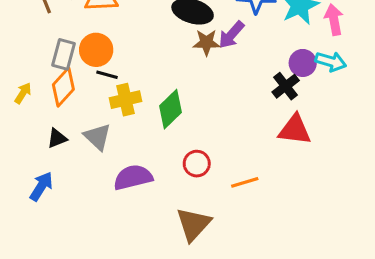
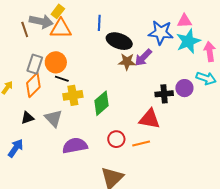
purple circle: (303, 63) -> (184, 88), moved
black cross: (286, 86) -> (164, 94), moved, turned 30
red triangle: (295, 130) -> (150, 119), moved
orange line: (245, 182) -> (141, 144), moved

